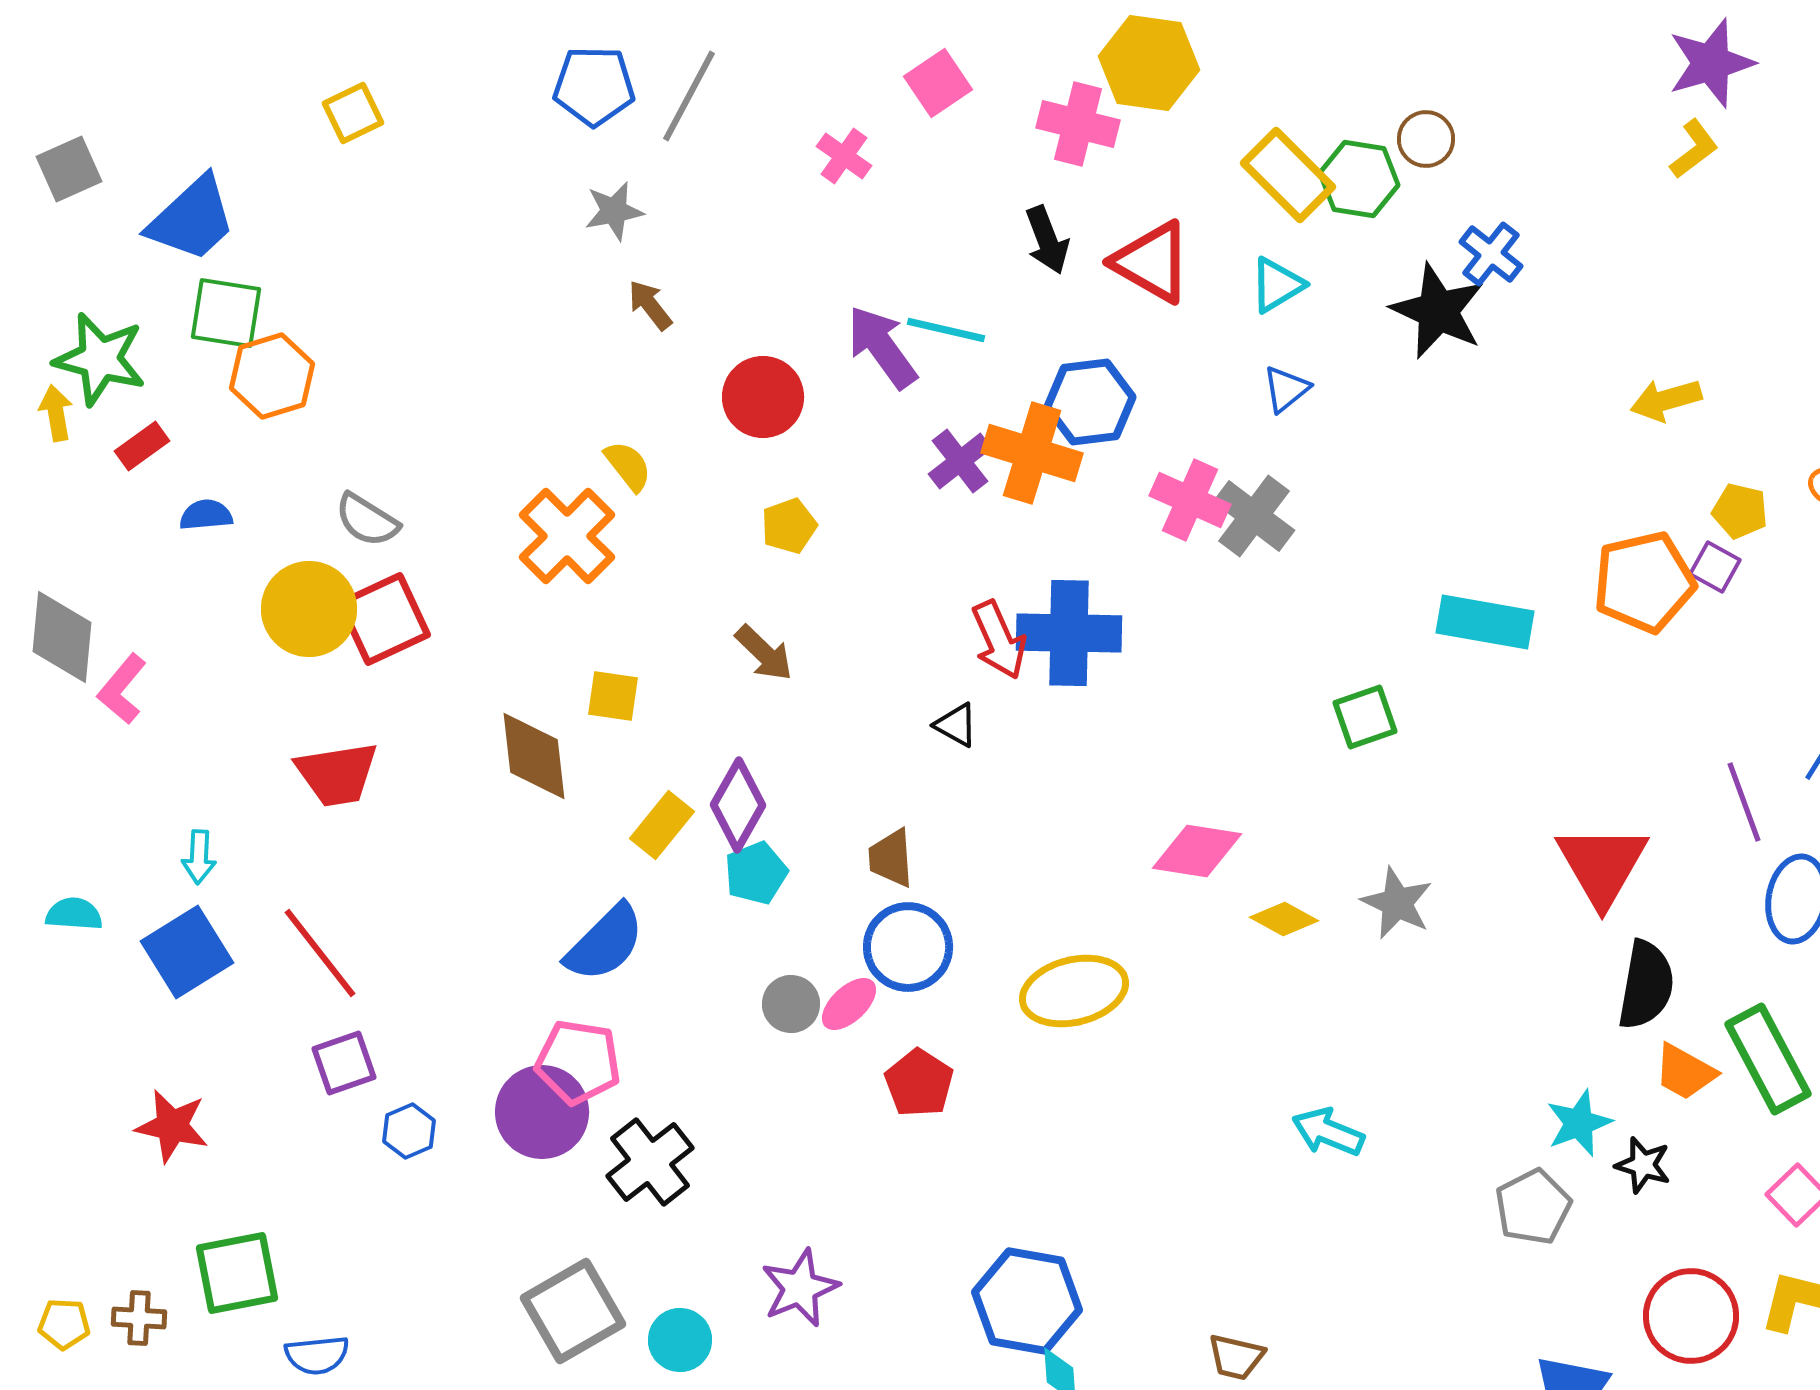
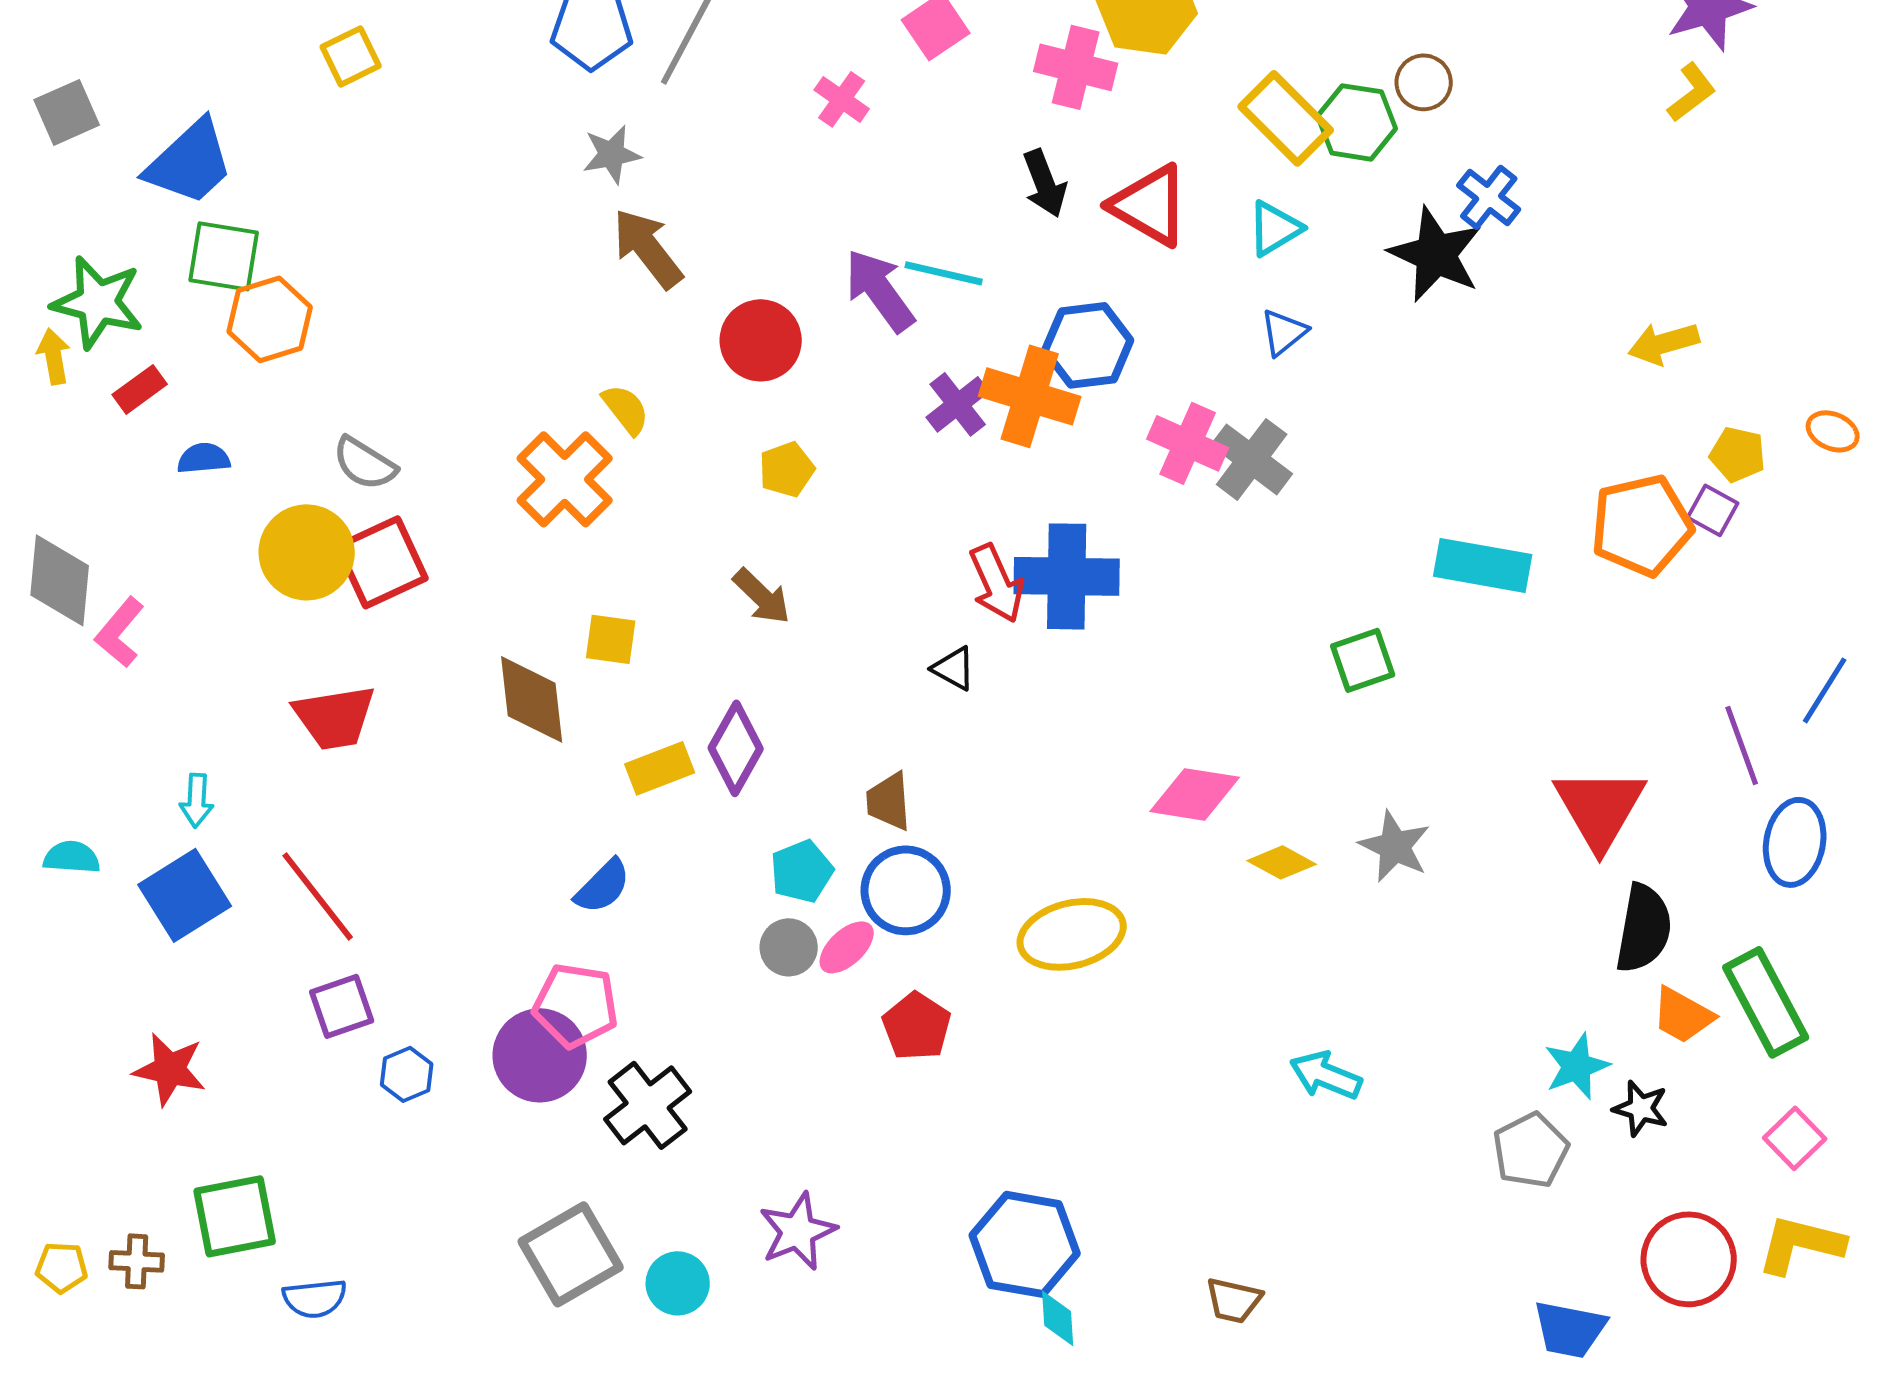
brown arrow: (650, 305) -> (648, 248), size x1.6
yellow rectangle: (662, 825) -> (660, 768), turned 30
cyan pentagon: (756, 873) -> (802, 871), moved
blue semicircle: (605, 943) -> (603, 886), size x0.7

